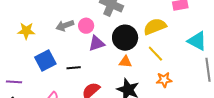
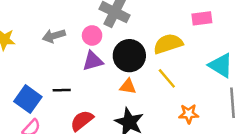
pink circle: (86, 26) -> (92, 35), moved
blue square: (45, 60) -> (28, 99), moved, turned -30
orange star: (164, 80) -> (189, 114), moved

